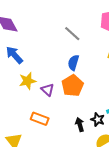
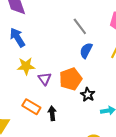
blue semicircle: (73, 63) -> (86, 51), moved
black star: (98, 119) -> (88, 95), moved
black arrow: (80, 125) -> (52, 113), moved

